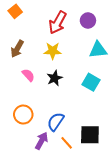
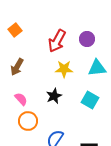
yellow star: (53, 51) -> (64, 69), moved
pink semicircle: (28, 75) -> (21, 99), moved
orange circle: (23, 115) -> (28, 121), moved

